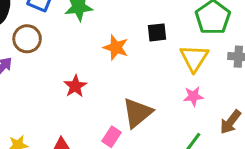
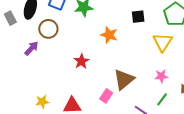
black square: (157, 32) -> (138, 17), moved
pink star: (193, 96) -> (161, 76), moved

